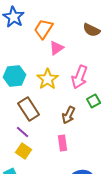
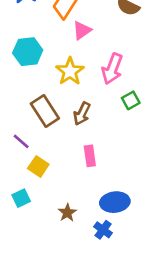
cyan hexagon: (15, 76) -> (28, 52), moved
brown arrow: (69, 115) -> (82, 114), moved
purple line: (23, 132) -> (21, 141), moved

